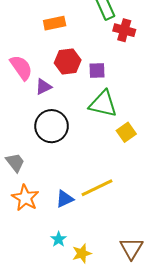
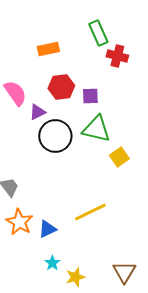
black circle: (52, 126) -> (55, 136), moved
blue triangle: (65, 199) -> (47, 229), moved

